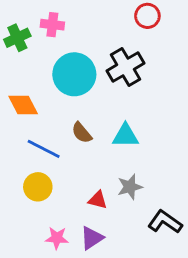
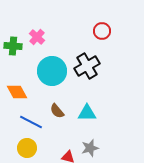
pink cross: (52, 25) -> (37, 37), turned 35
green cross: (17, 38) -> (13, 46), turned 30

